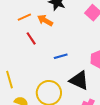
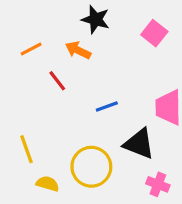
orange line: (24, 17) -> (31, 49), moved

